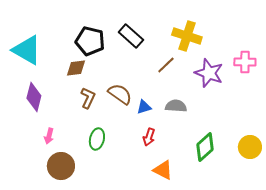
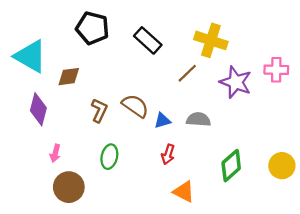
black pentagon: (90, 41) -> (92, 28), moved
brown diamond: (76, 68) -> (69, 77), moved

